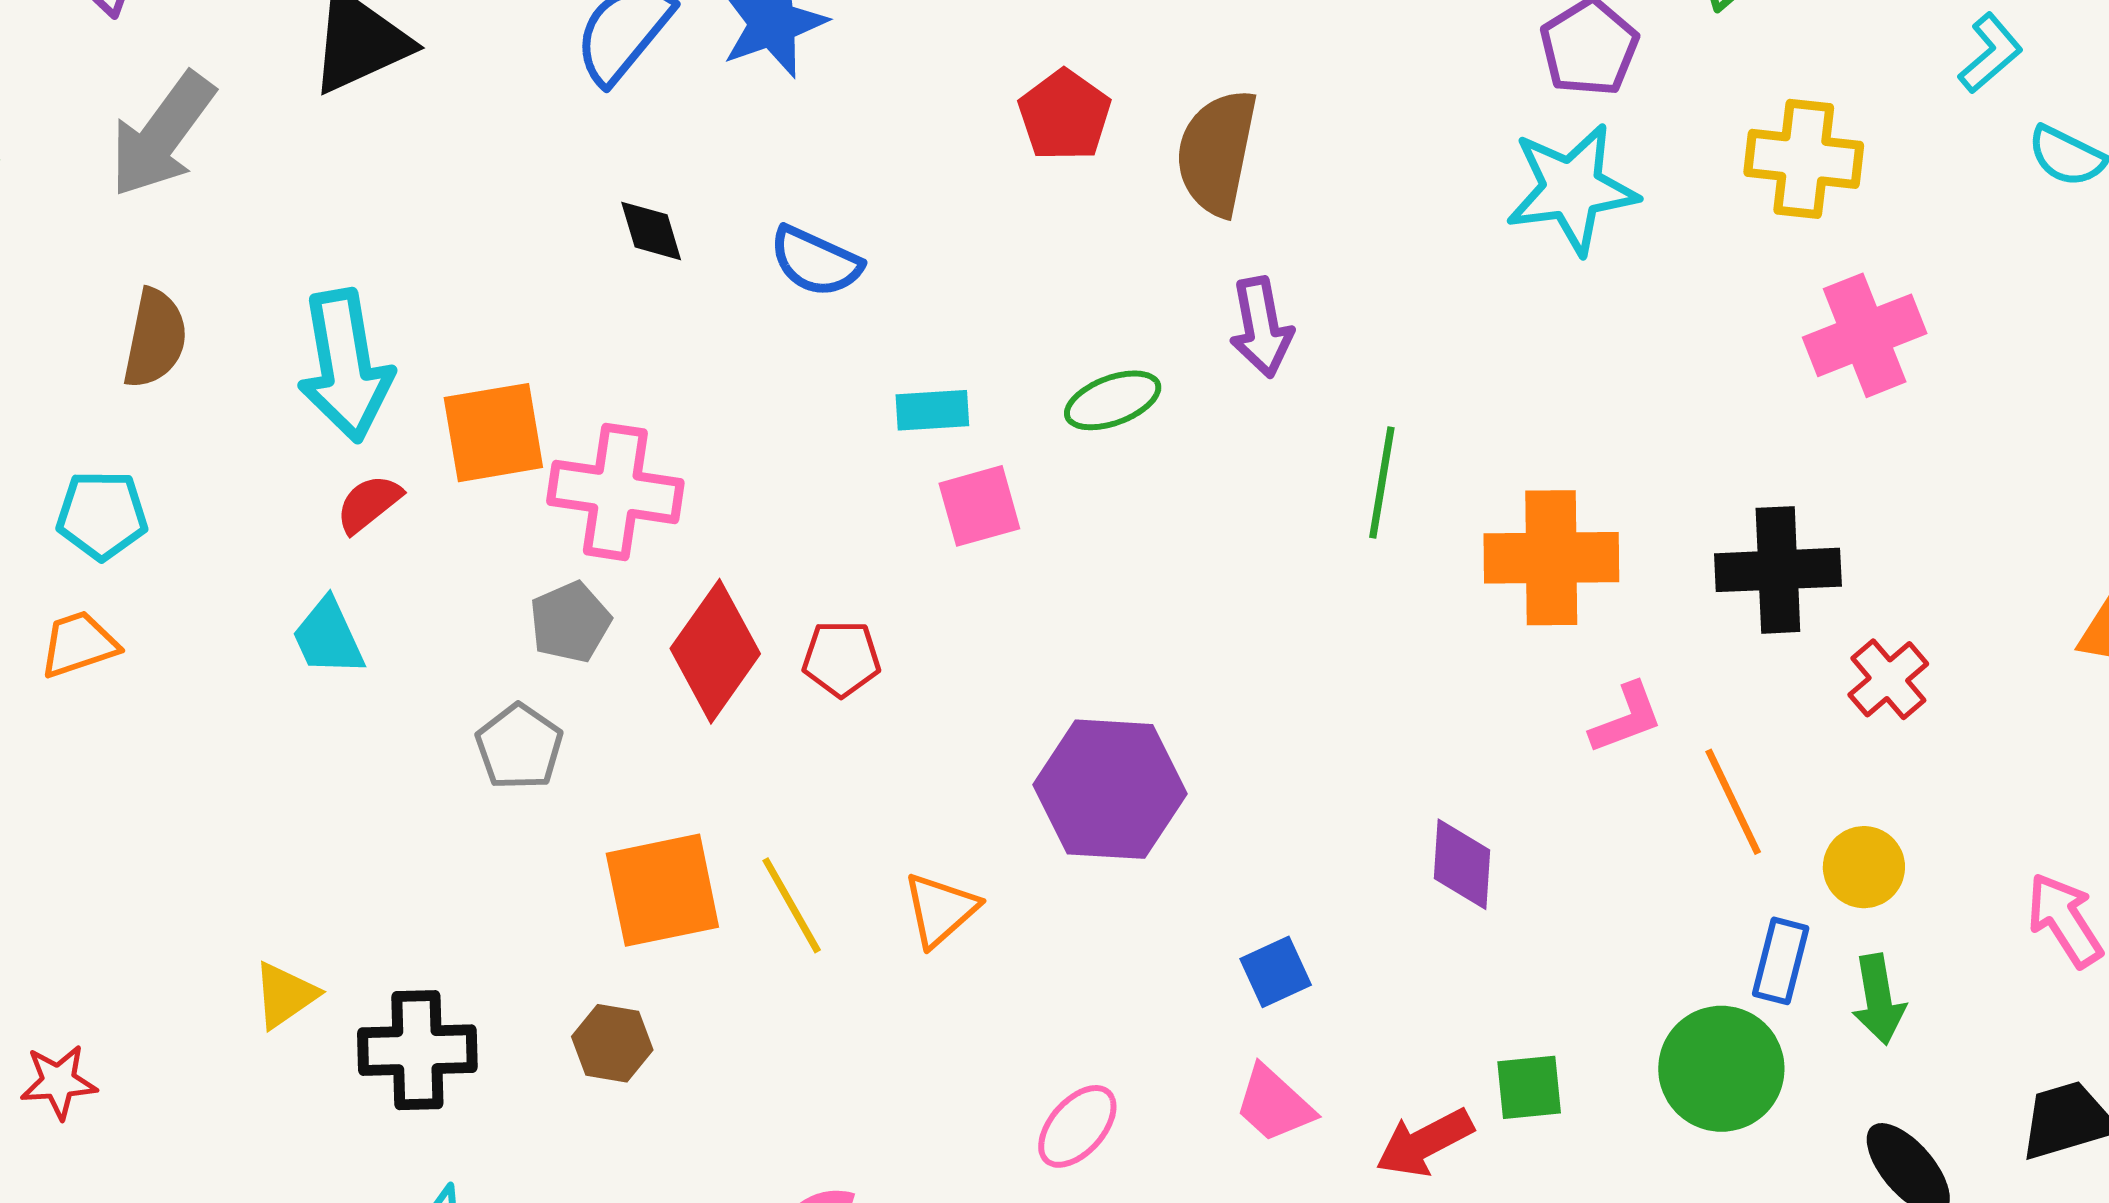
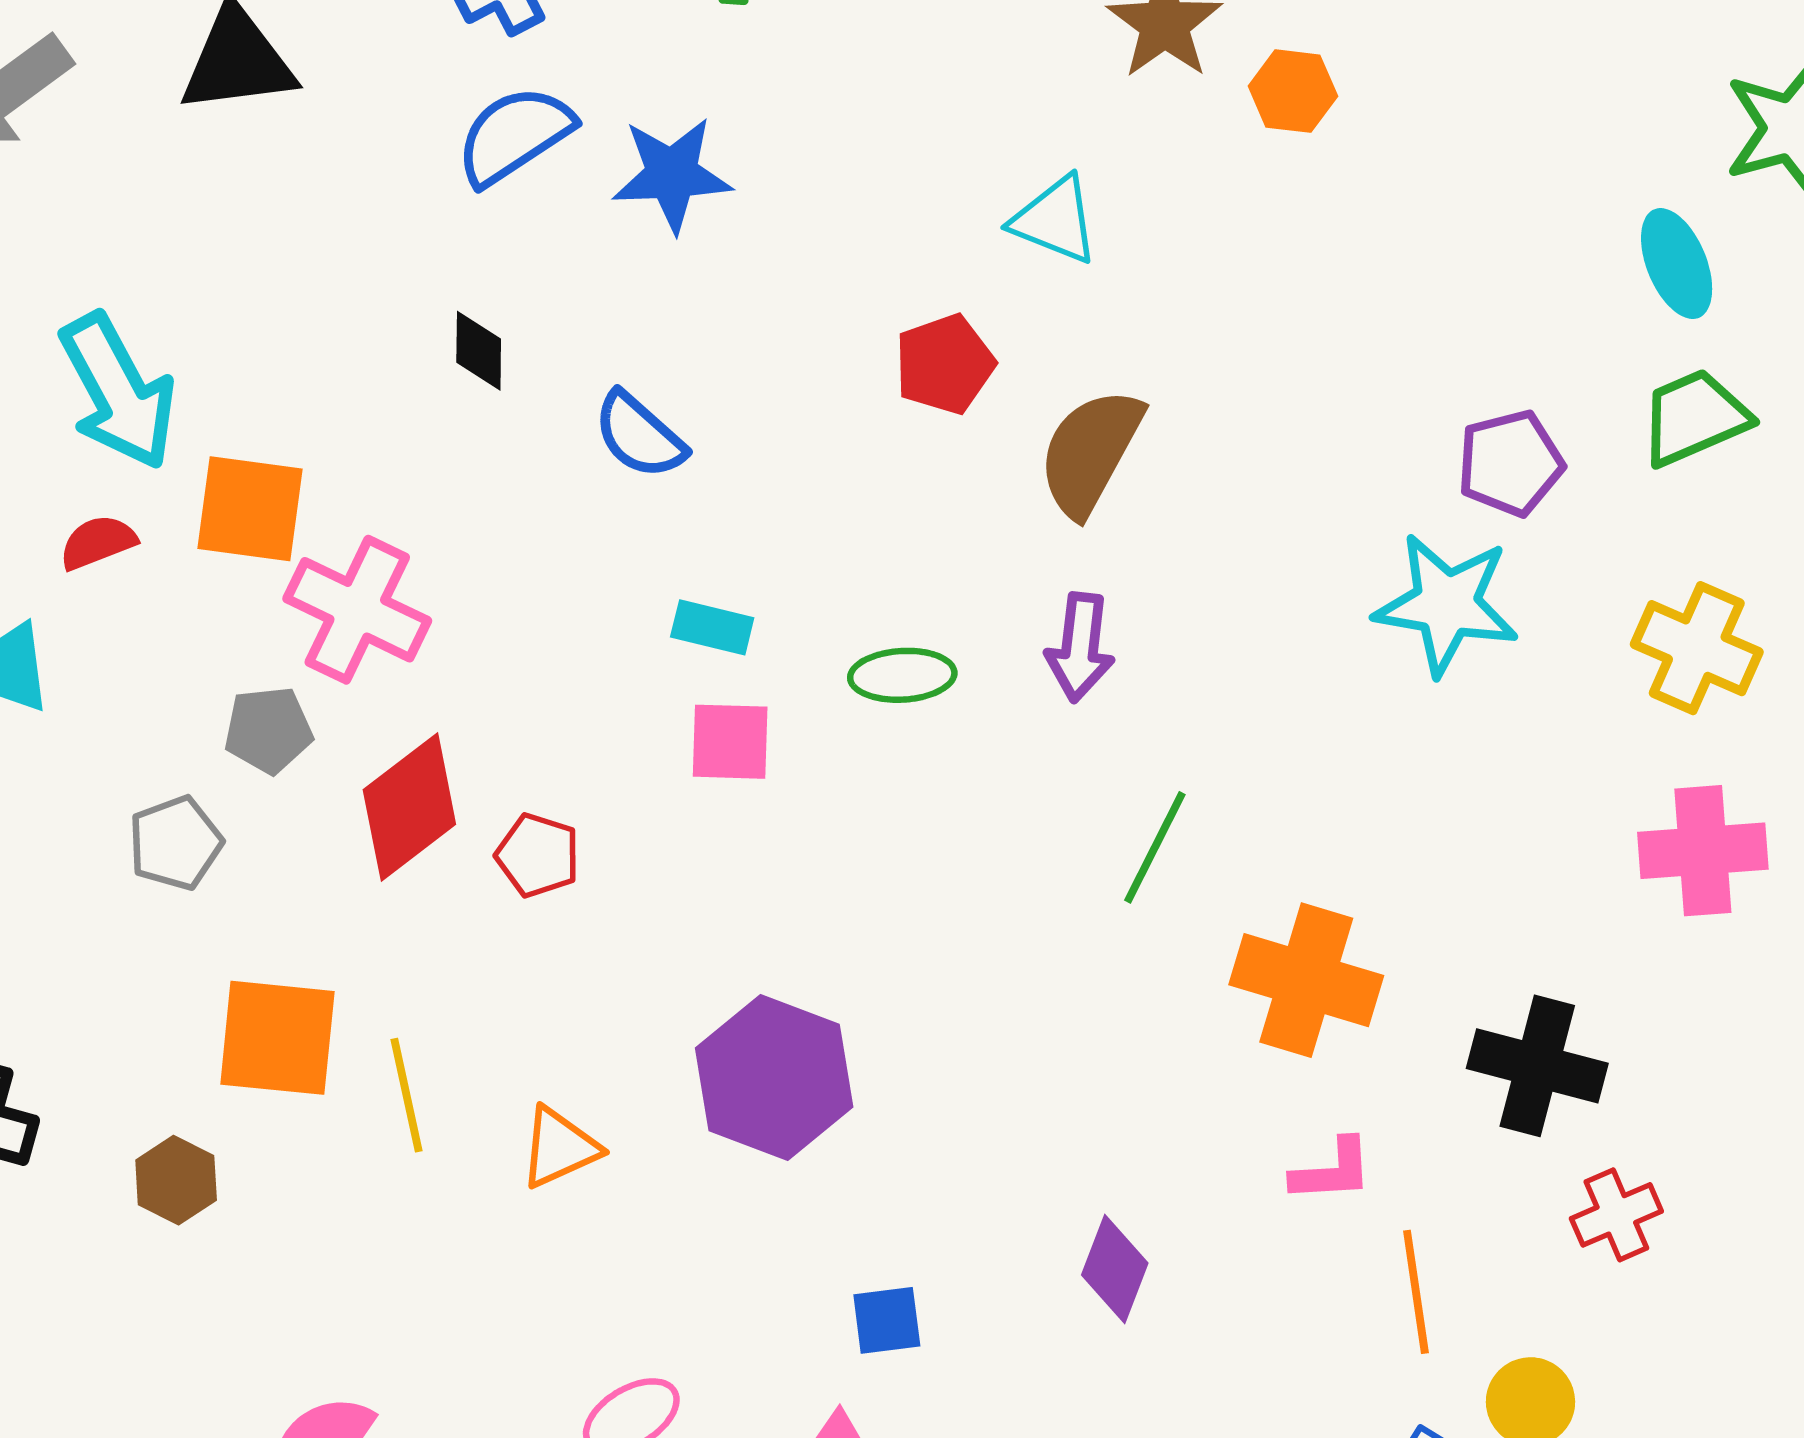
cyan arrow: (345, 366) -> (118, 391), turned -36

